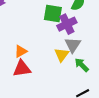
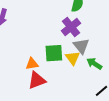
green square: (53, 14) -> (54, 53), moved
orange triangle: (21, 51) -> (32, 64), turned 32

